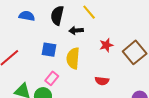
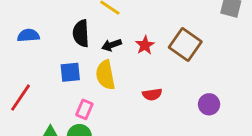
black semicircle: (57, 15) -> (81, 33), moved
black arrow: (76, 30) -> (112, 45), moved

